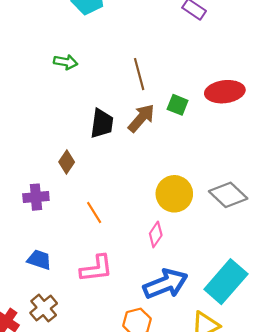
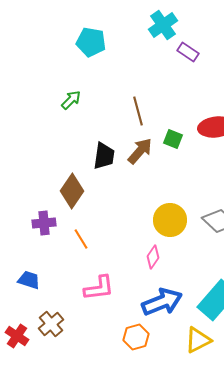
green arrow: (66, 62) -> (71, 100), turned -55
brown diamond: (67, 162) -> (72, 191), size x1.6
orange line: (94, 212) -> (81, 239), moved
blue trapezoid: (39, 260) -> (29, 280), moved

